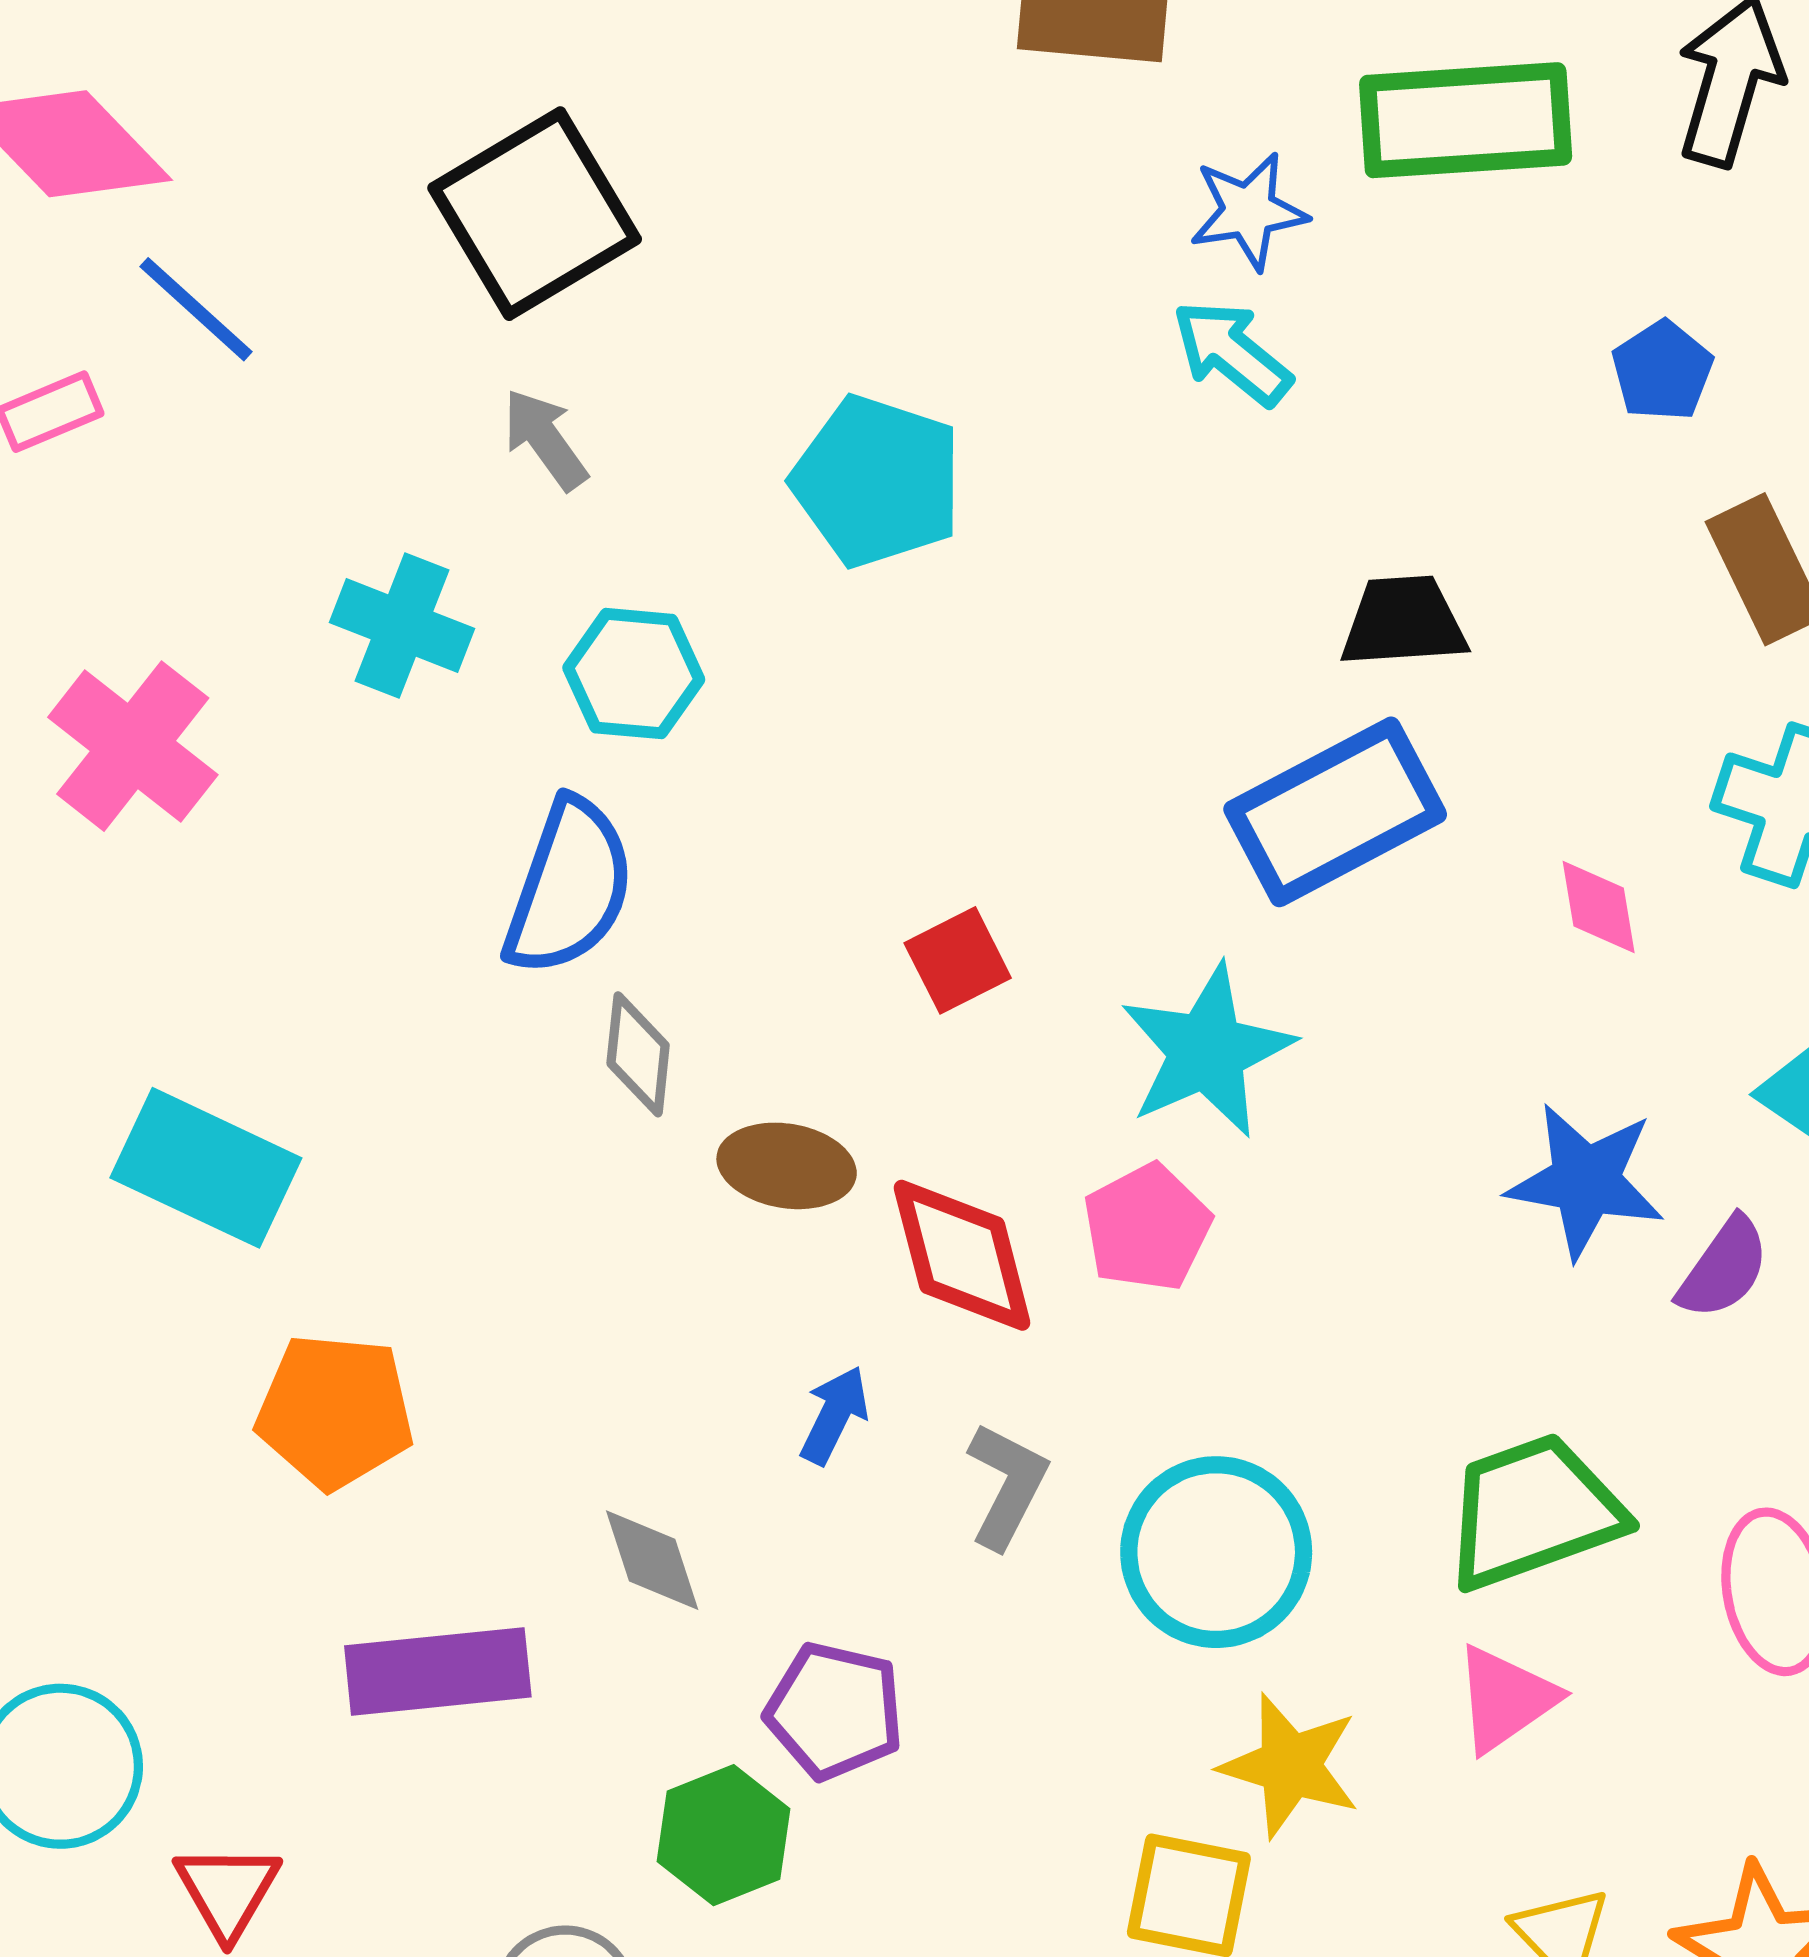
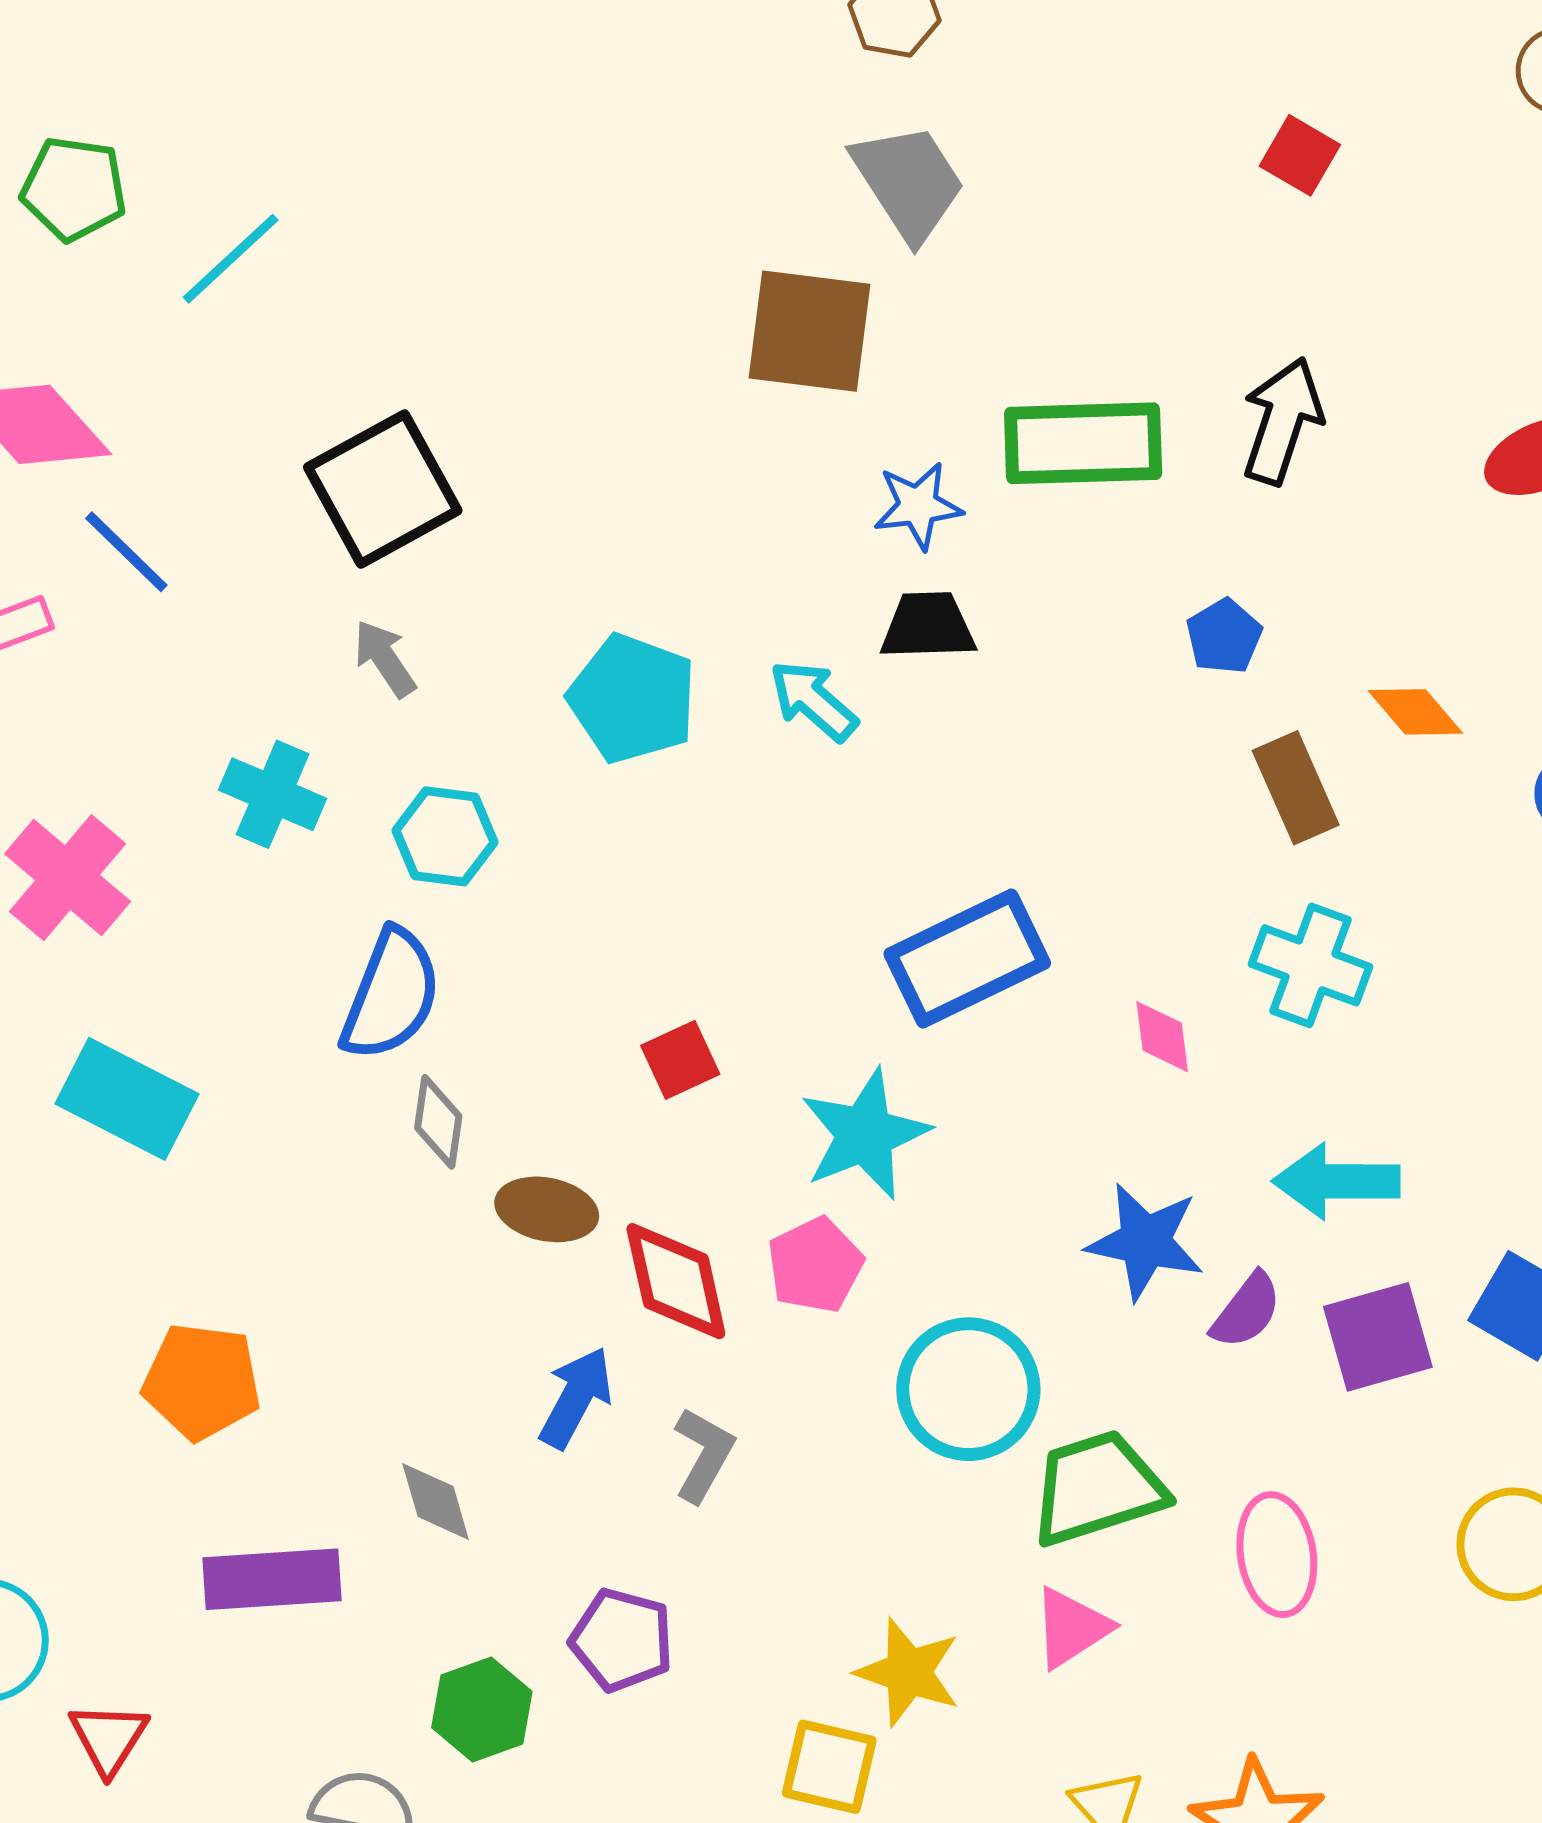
cyan arrow: (1232, 353) -> (813, 701), moved
black trapezoid: (1404, 622) -> (928, 626), moved
cyan rectangle: (206, 1168) -> (127, 1099), moved
blue arrow: (834, 1415) -> (576, 1398), size x1.4
cyan circle: (1216, 1552) -> (968, 1389), moved
purple pentagon: (835, 1711) -> (622, 1640), moved

